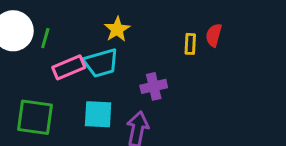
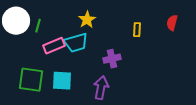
red semicircle: (214, 35) -> (172, 23), moved
cyan square: (98, 114) -> (62, 81), moved

